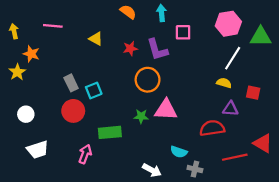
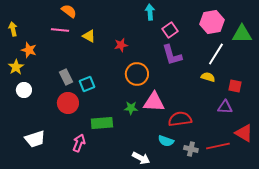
orange semicircle: (128, 12) -> (69, 11), moved
pink line: (53, 26) -> (60, 30), moved
pink square: (183, 32) -> (170, 30), turned -35
purple L-shape: (157, 50) -> (172, 55), moved
purple triangle: (230, 109) -> (225, 107), moved
white circle: (26, 114) -> (24, 90), moved
red semicircle: (212, 128) -> (180, 119), moved
gray cross: (195, 169) -> (191, 149), moved

